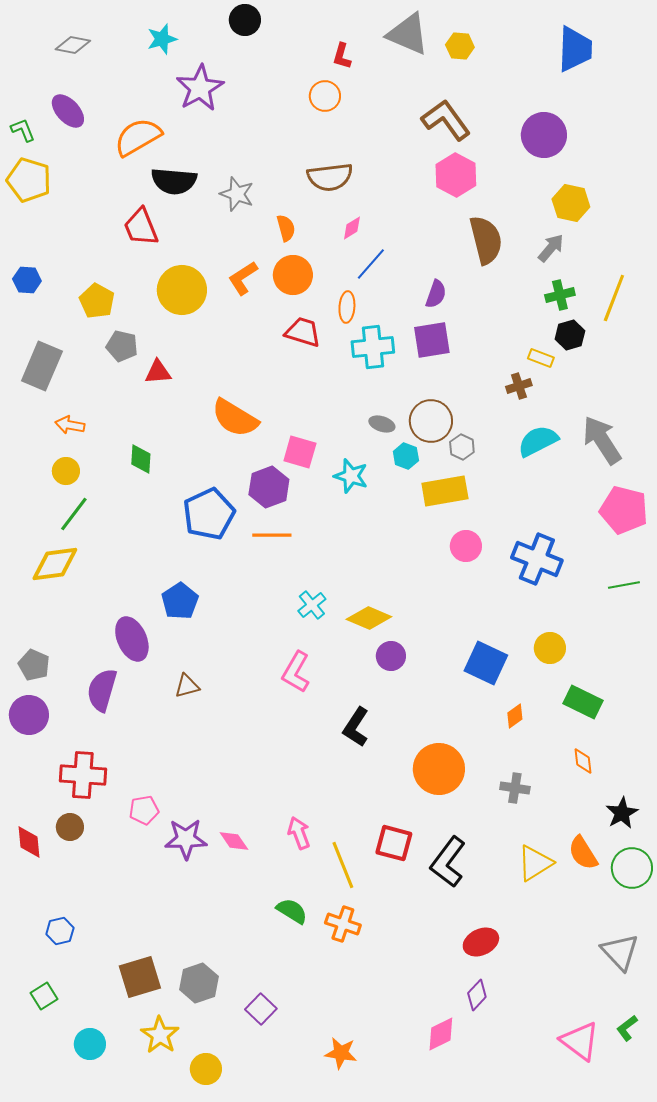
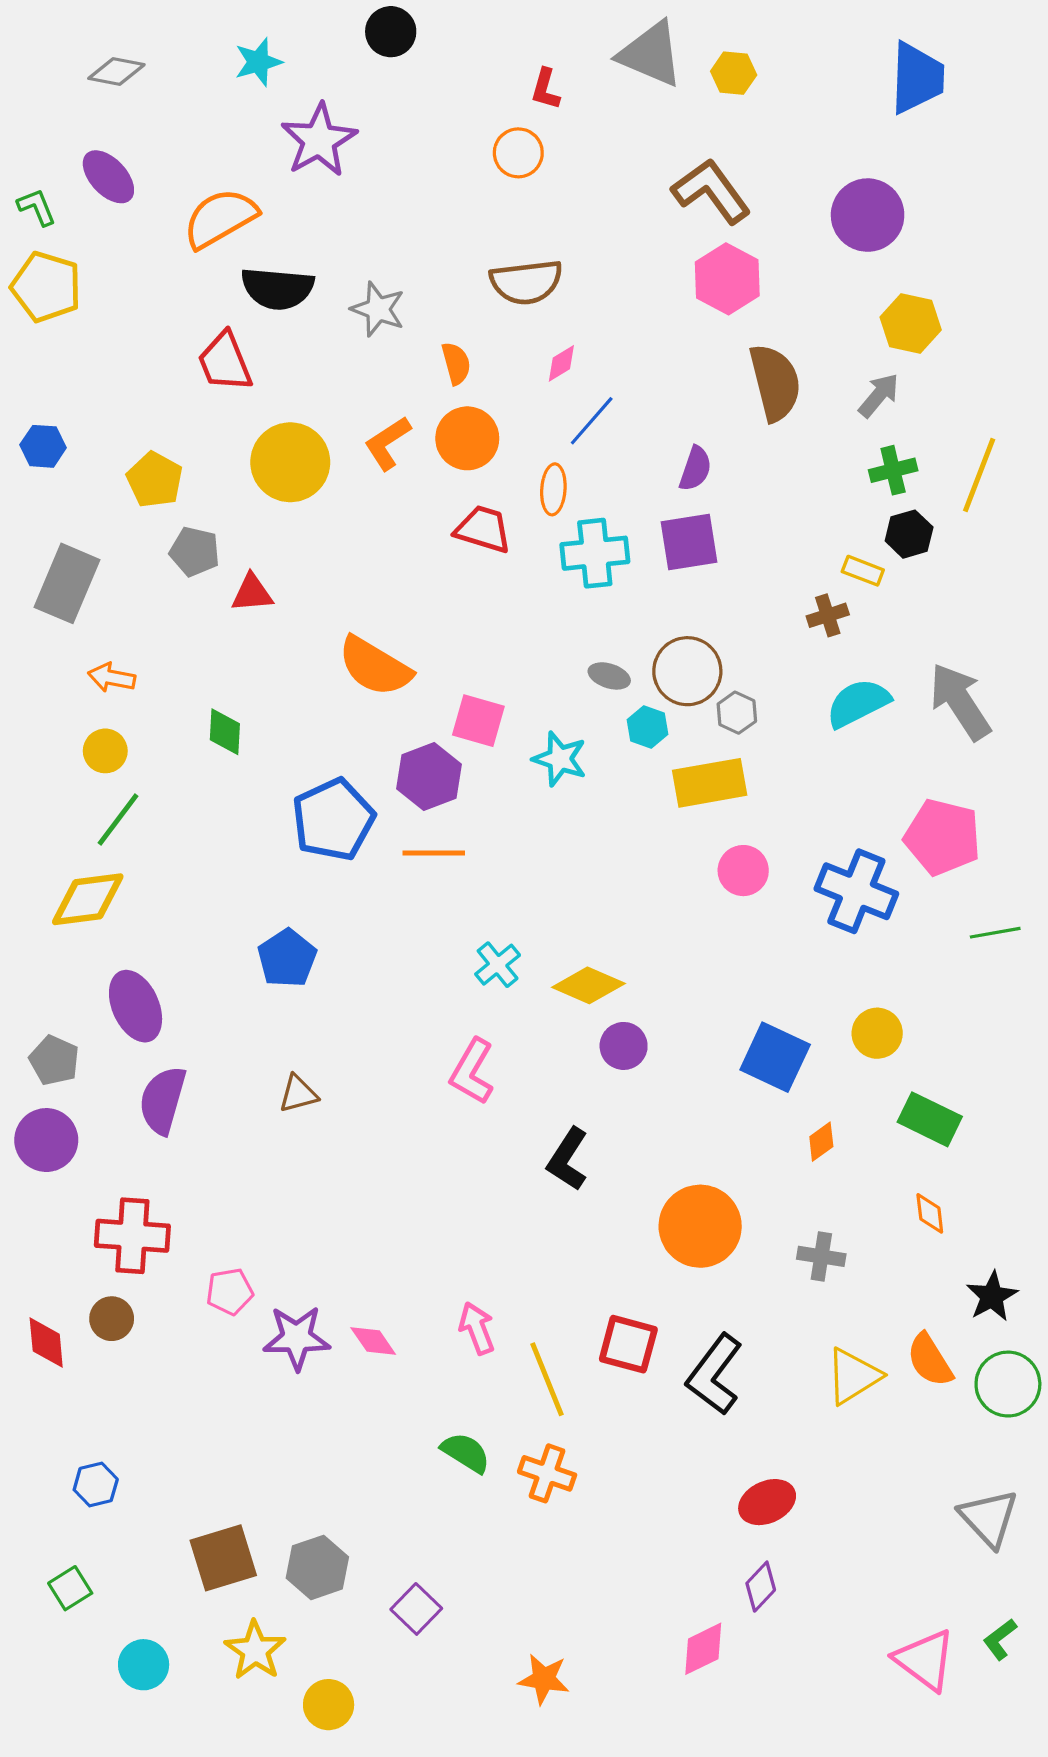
pink pentagon: (624, 510) -> (943, 837), moved
purple ellipse: (132, 639) -> (136, 1006), moved

